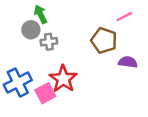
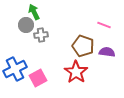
pink line: (124, 17) -> (104, 25), moved, turned 48
brown pentagon: (104, 41) -> (83, 46), moved
red star: (63, 79) -> (76, 72), moved

